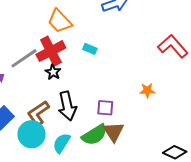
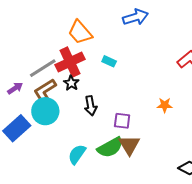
black arrow: (67, 106) -> (91, 106), moved, size x0.7
brown L-shape: (38, 113) -> (45, 91), moved
cyan circle: (32, 134) -> (45, 111), moved

